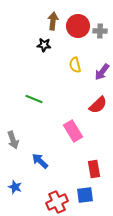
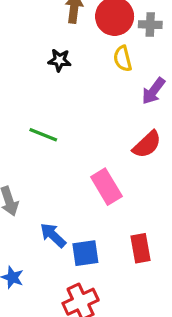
black star: (44, 45) -> (59, 60), moved
yellow semicircle: (75, 65) -> (123, 59), moved
blue square: (85, 195) -> (85, 253), moved

